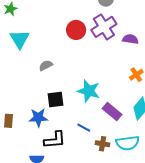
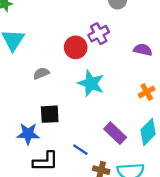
purple cross: (104, 27) -> (99, 34), moved, size x0.7
red circle: (76, 30) -> (76, 47), moved
cyan star: (89, 91) -> (91, 83), moved

